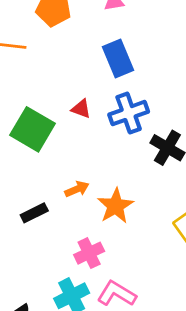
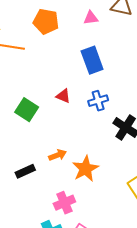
blue cross: (129, 113) -> (98, 101), size x0.7
green square: (32, 129) -> (27, 110), size x0.7

